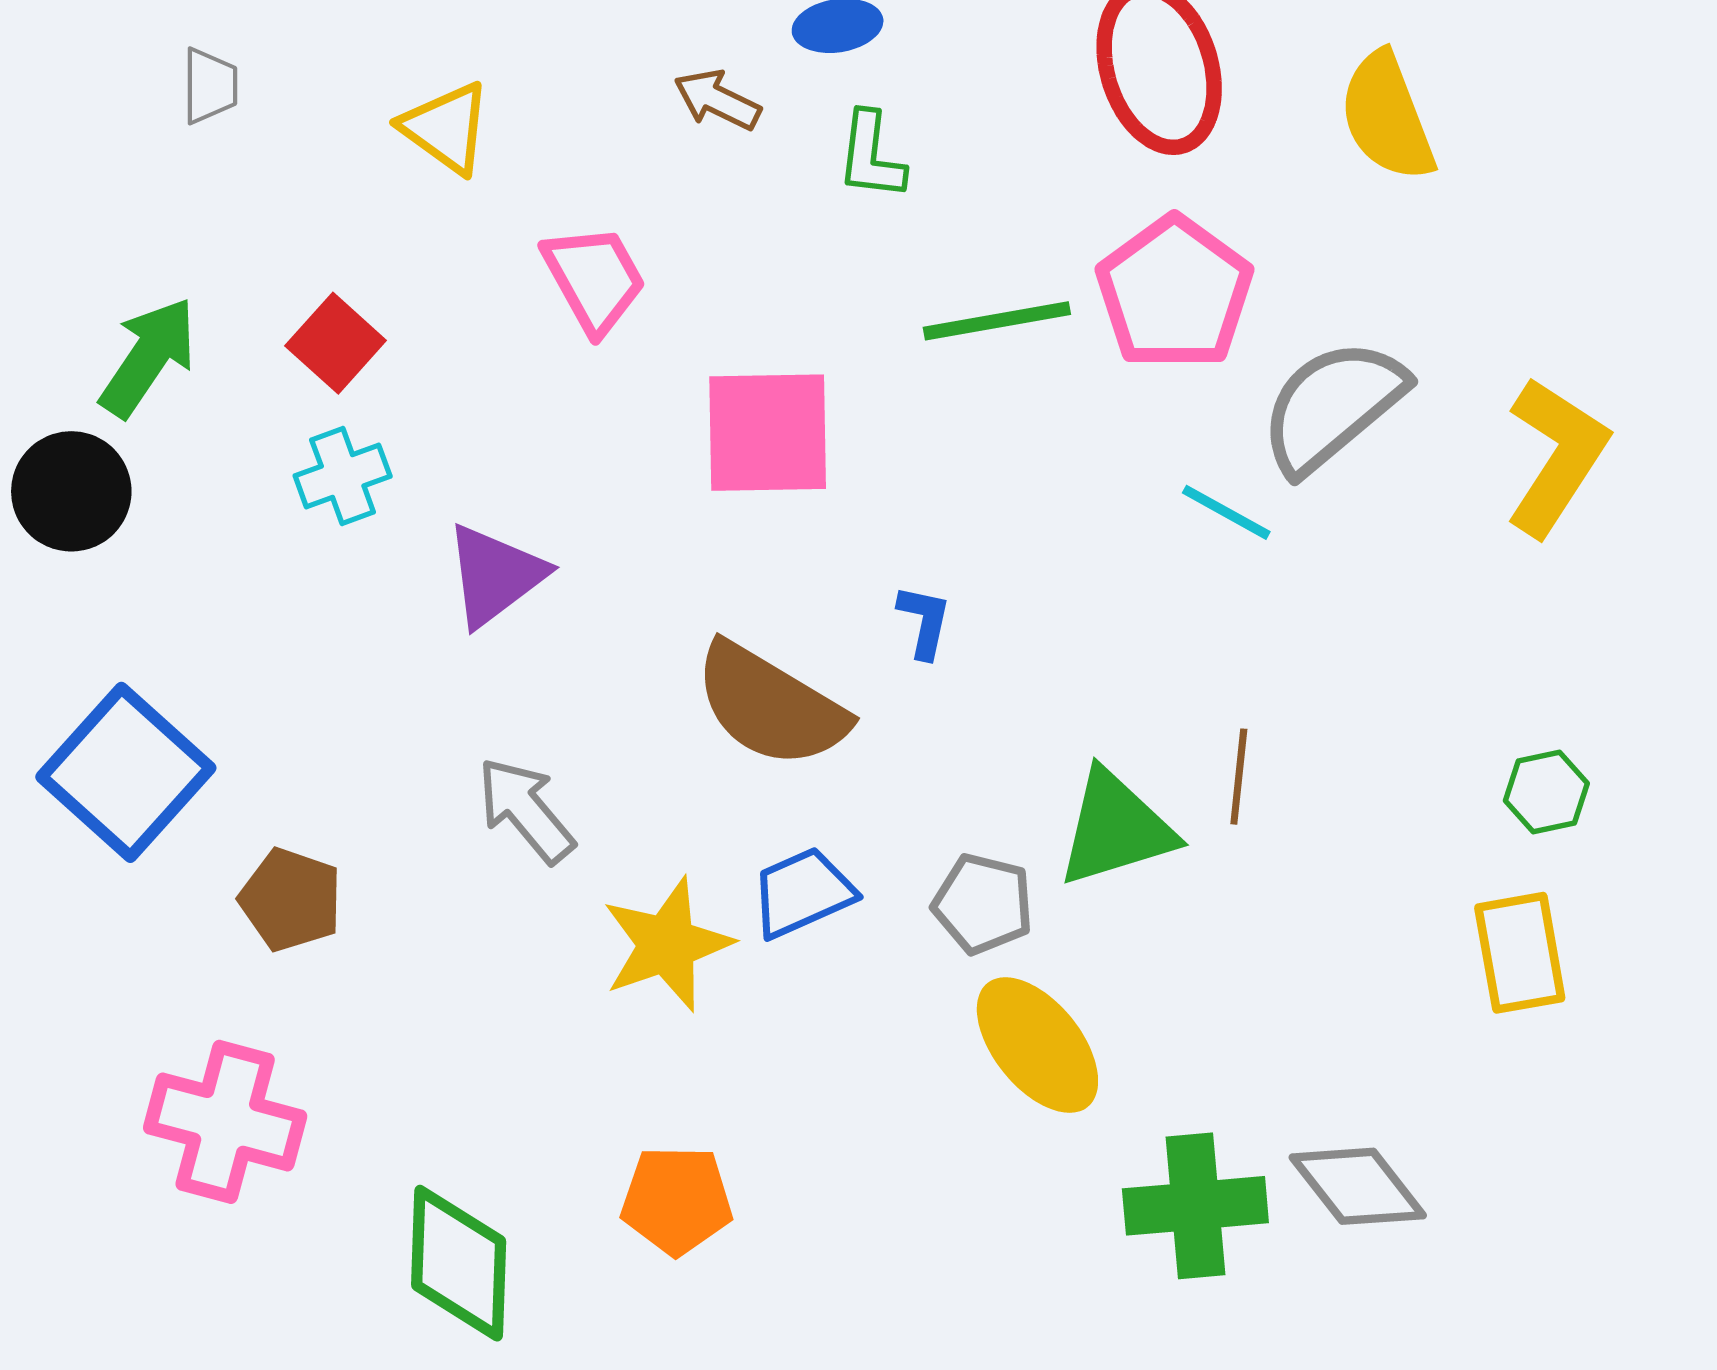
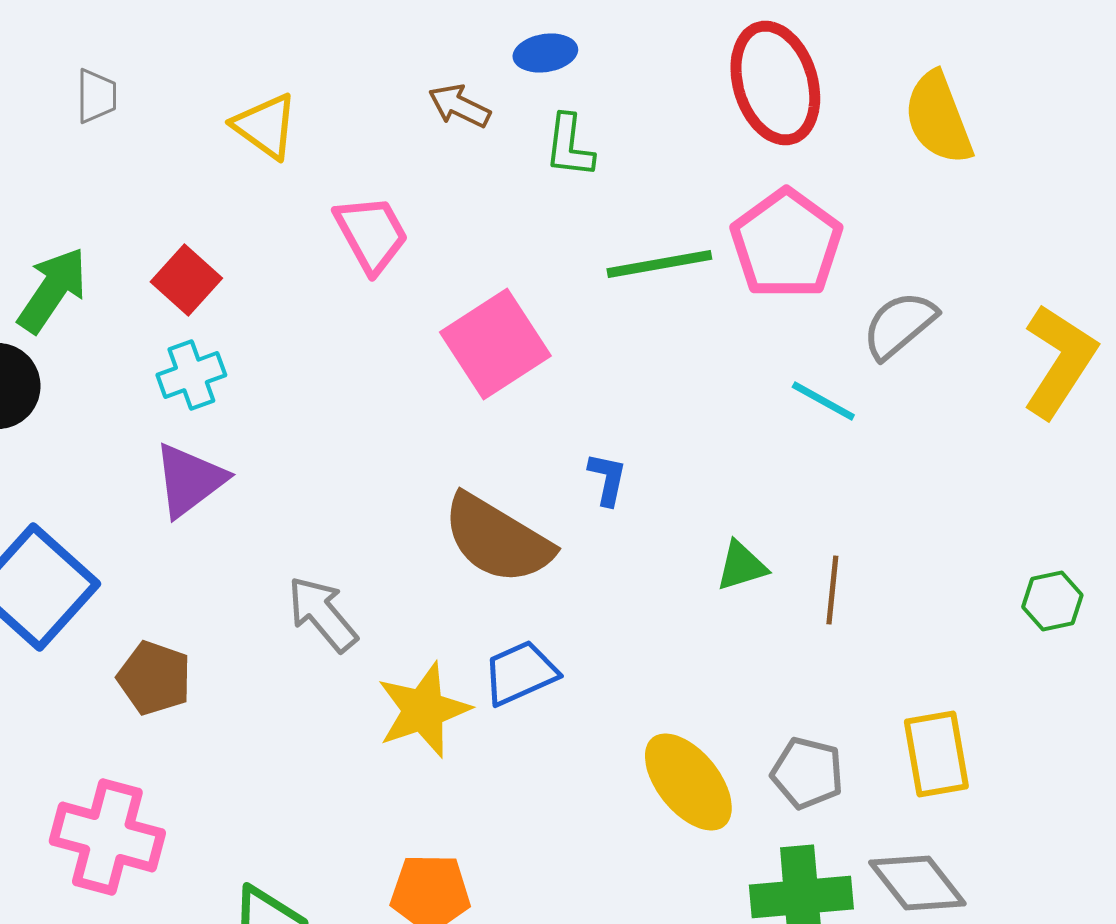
gray semicircle: (1332, 406) -> (899, 325), size x0.7
pink square: (768, 433) -> (495, 344), turned -32
purple triangle: (495, 575) -> (189, 480), moved
green triangle: (1116, 828) -> (741, 566), moved, size x0.6
gray pentagon: (983, 904) -> (807, 773), moved
yellow rectangle: (1520, 953) -> (936, 754), moved

